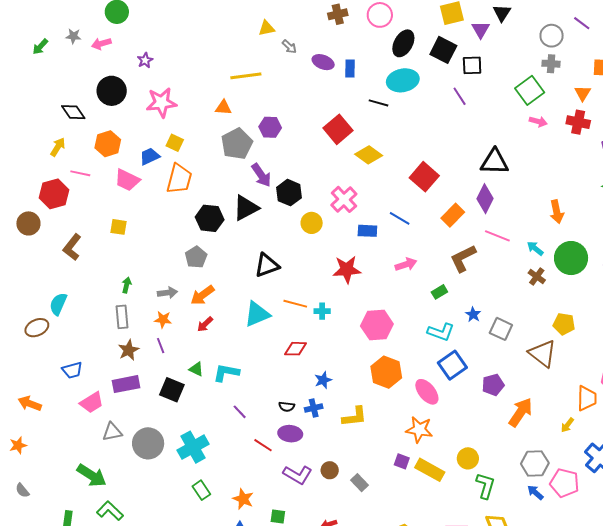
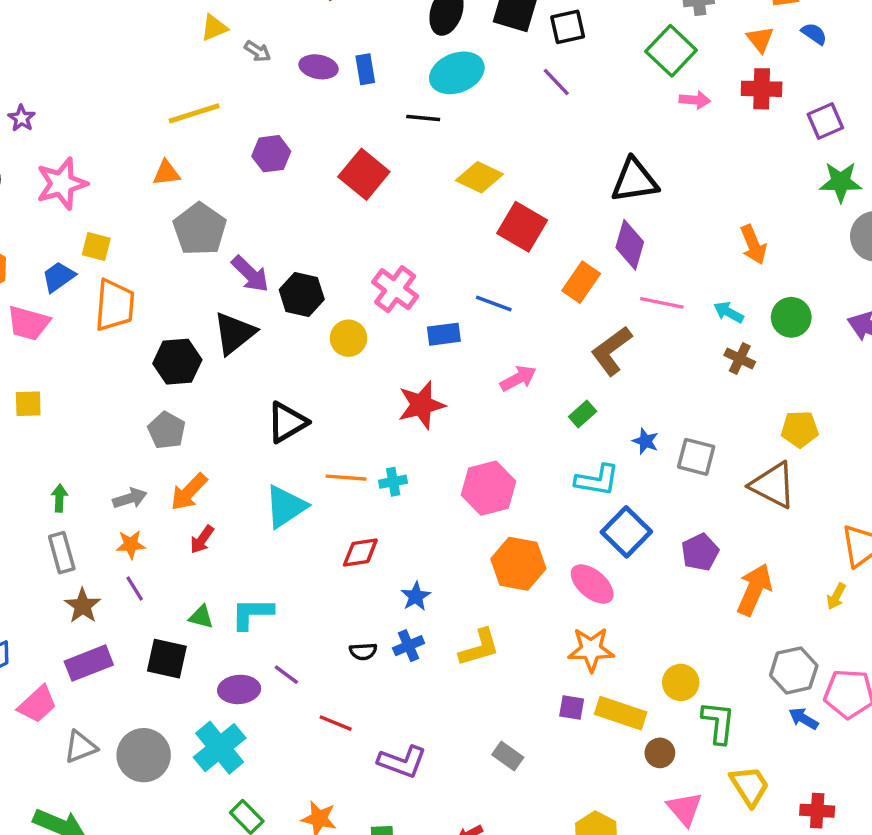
purple hexagon: (270, 127) -> (271, 154), moved
yellow diamond: (369, 155) -> (479, 177), moved
green circle: (571, 258) -> (791, 317), size x0.7
purple ellipse: (290, 434) -> (239, 689), moved
brown circle: (330, 470) -> (660, 753), moved

